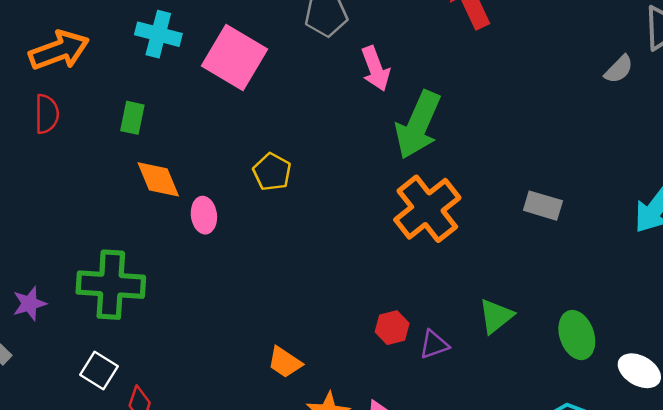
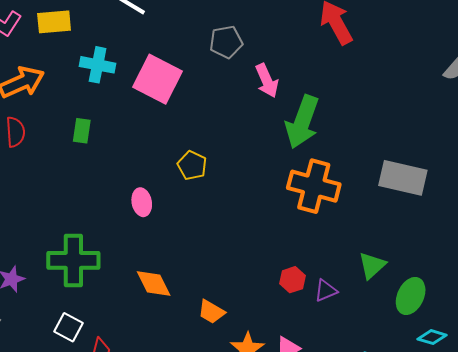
orange diamond: (158, 179) -> (154, 284), moved
gray rectangle: (543, 206) -> (403, 178), size x1.6
orange cross: (427, 209) -> (314, 186), turned -33
green ellipse: (577, 335) -> (411, 296), moved, turned 48

